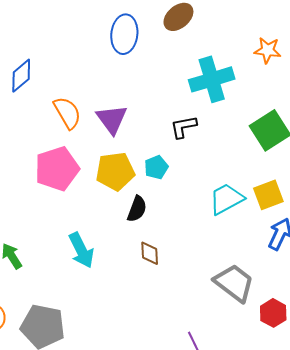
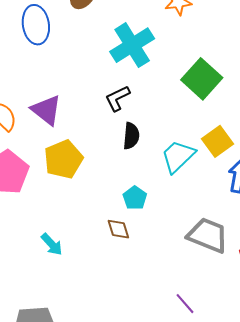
cyan pentagon: (156, 167) -> (135, 198), moved
black semicircle: (137, 209) -> (131, 136), moved
cyan arrow: (81, 250) -> (52, 244), size x0.7

